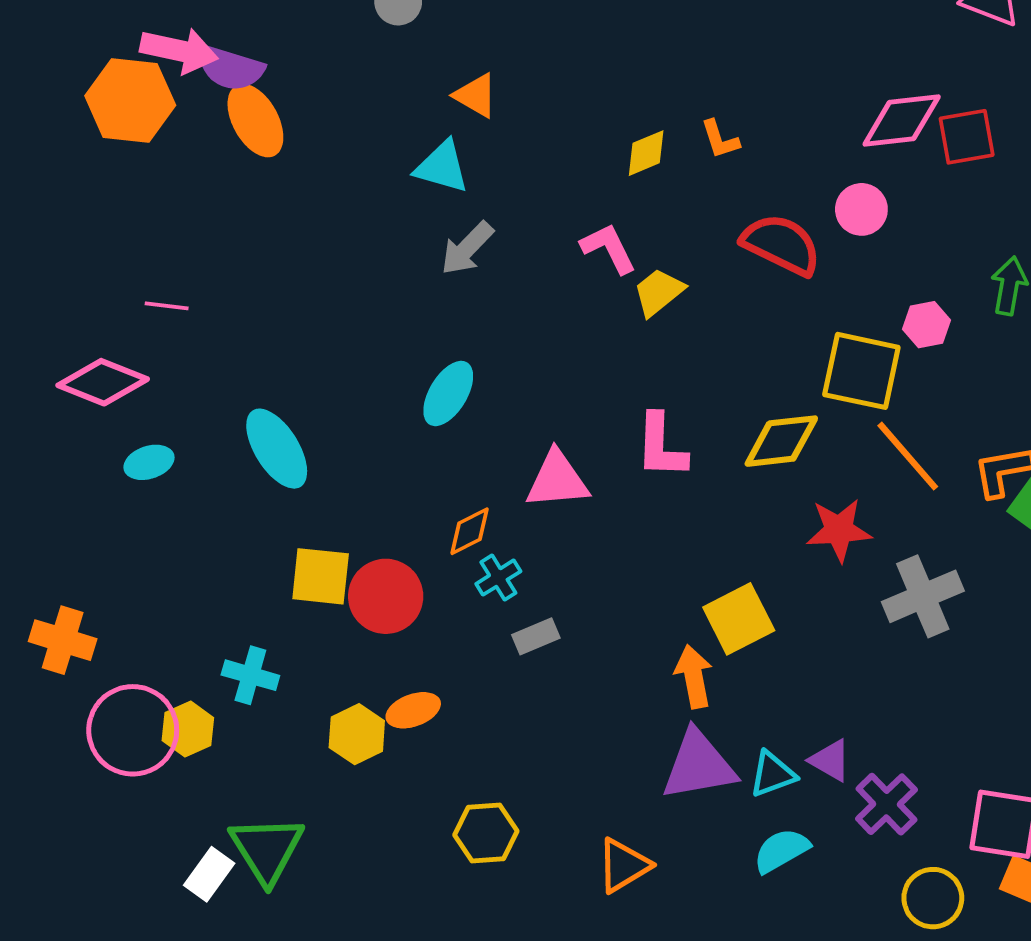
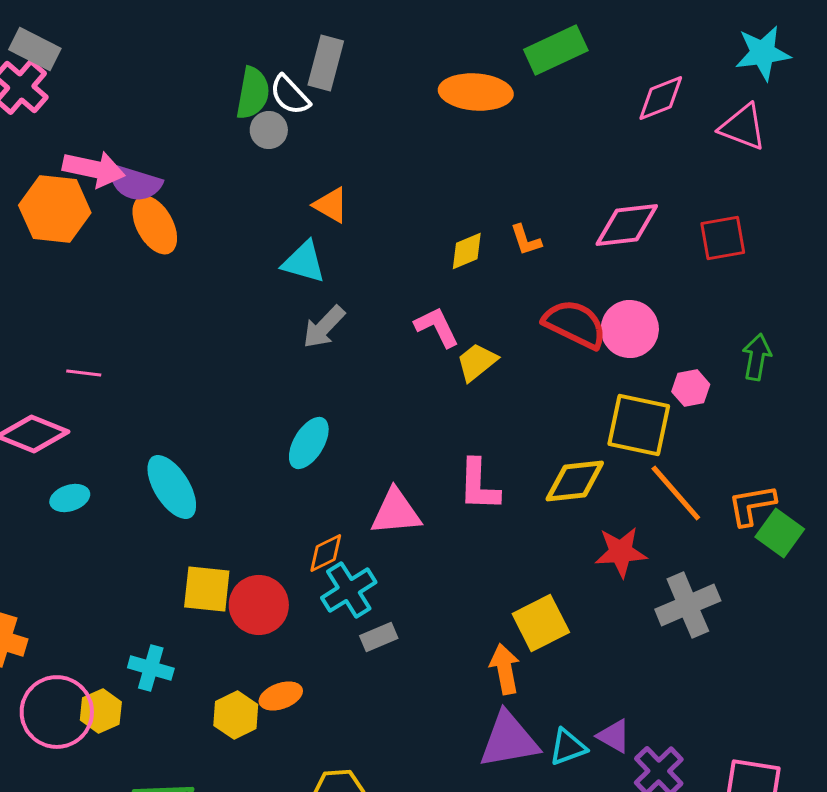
pink diamond: (902, 121) -> (627, 225), moved
pink circle: (861, 209) -> (630, 329), moved, size x1.4
cyan cross: (498, 578) -> (349, 590), size x1.5

